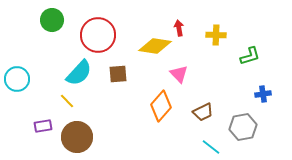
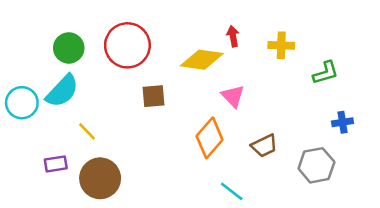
green circle: (52, 20) -> (69, 48), moved
cyan semicircle: (79, 73) -> (62, 91), moved
cyan line: (211, 147) -> (232, 191), moved

